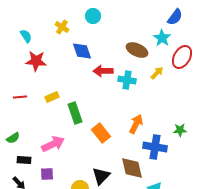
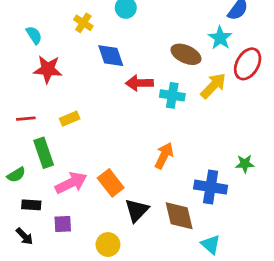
yellow arrow: (157, 73) -> (213, 86), size x1.5
green rectangle: (75, 113) -> (44, 153), moved
orange arrow: (136, 124) -> (164, 156), moved
orange rectangle: (101, 133) -> (111, 183), moved
black triangle: (101, 176) -> (137, 210), moved

